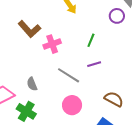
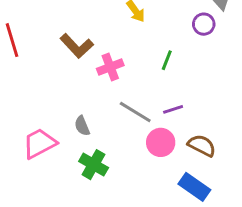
purple line: (94, 64) -> (173, 109), moved
pink circle: (72, 105) -> (161, 142), moved
green cross: (26, 111) -> (94, 165), moved

